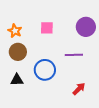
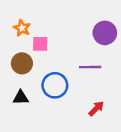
pink square: (47, 28) -> (40, 44), moved
orange star: (15, 31) -> (22, 28), moved

